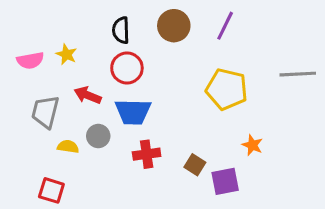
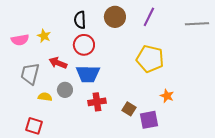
gray line: (298, 74) -> (197, 24), moved

